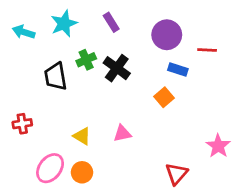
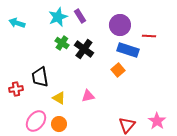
cyan star: (64, 24) -> (58, 17), moved
green cross: (86, 60) -> (62, 43), turned -32
blue rectangle: (178, 69) -> (128, 50), size x1.5
black trapezoid: (56, 76) -> (40, 77), moved
pink star: (218, 146) -> (157, 121), moved

